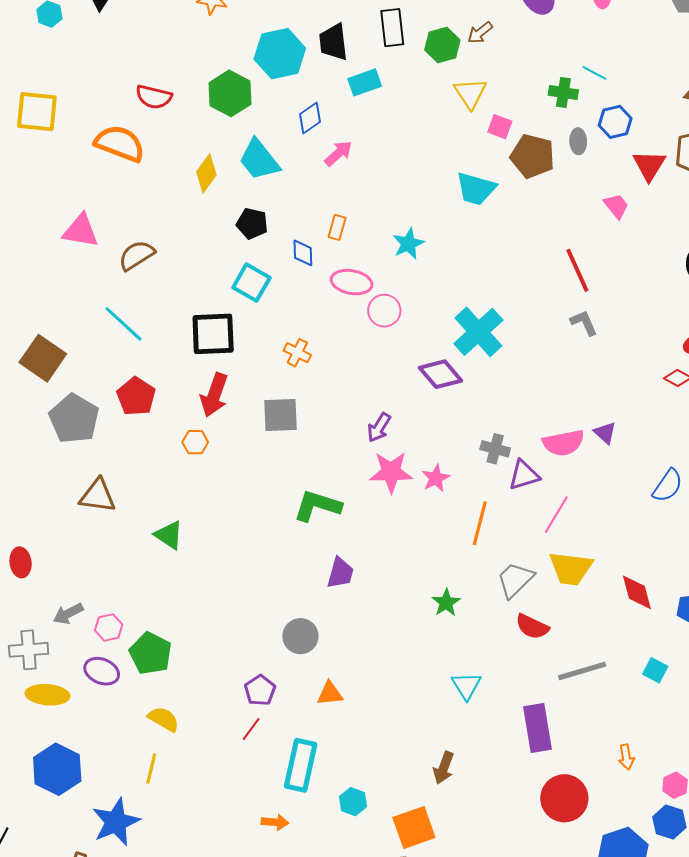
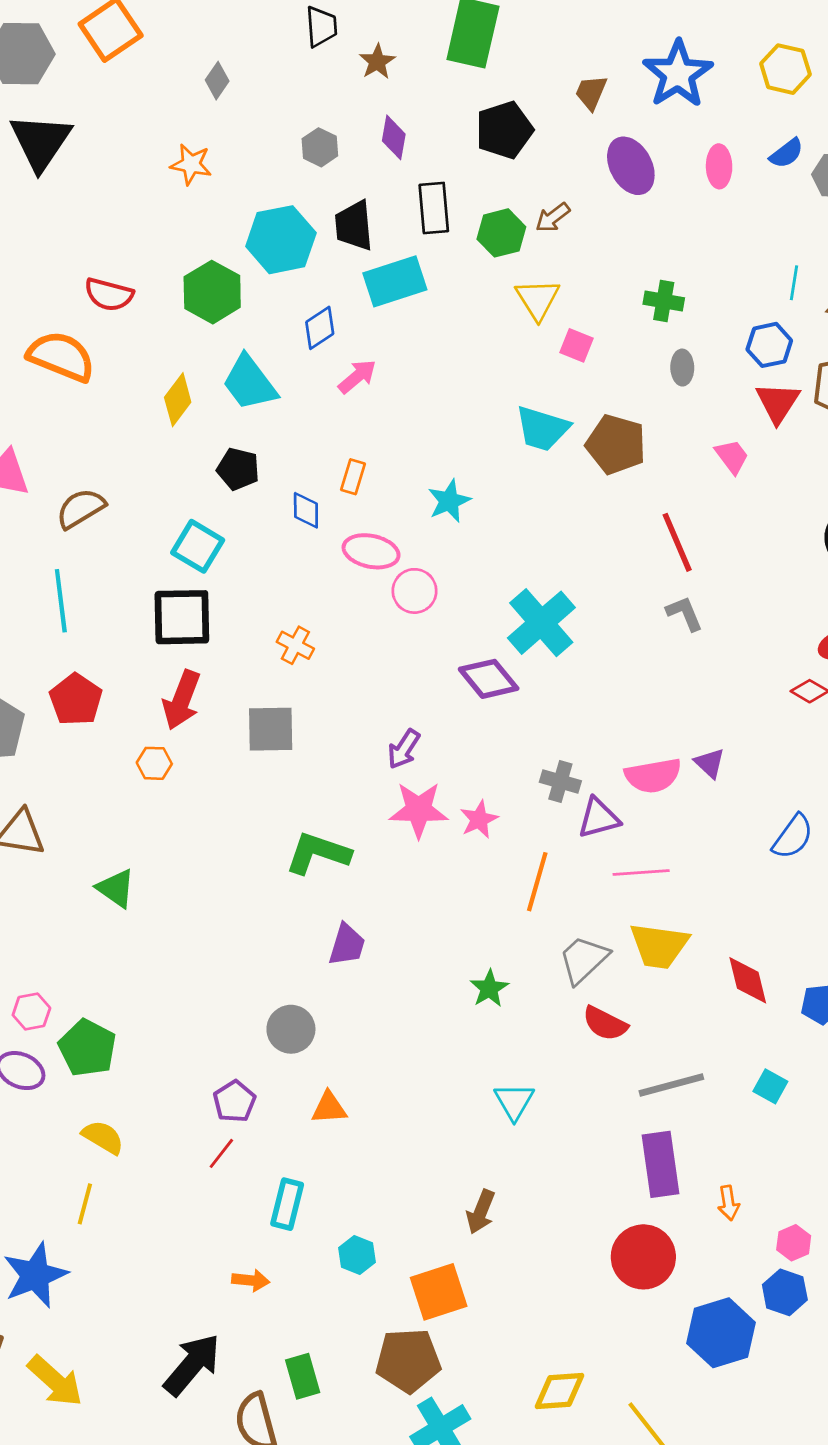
cyan line: (594, 73) -> (794, 283), moved, turned 70
cyan rectangle: (365, 82) -> (395, 281), size x1.4
blue hexagon: (615, 122) -> (769, 345), moved
brown pentagon: (532, 156) -> (616, 444), moved
cyan square: (251, 283) -> (198, 546), moved
cyan line: (123, 324) -> (61, 601), turned 39
pink line: (556, 515) -> (641, 873), turned 54
purple rectangle: (538, 728) -> (661, 1164), moved
cyan rectangle: (301, 765) -> (287, 1204), size x0.7

